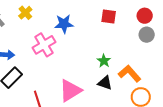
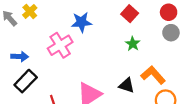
yellow cross: (25, 13) -> (30, 11), moved
red square: (109, 17) -> (130, 14), turned 35
green star: (104, 61) -> (133, 44), moved

